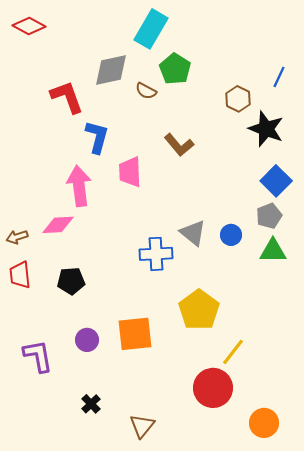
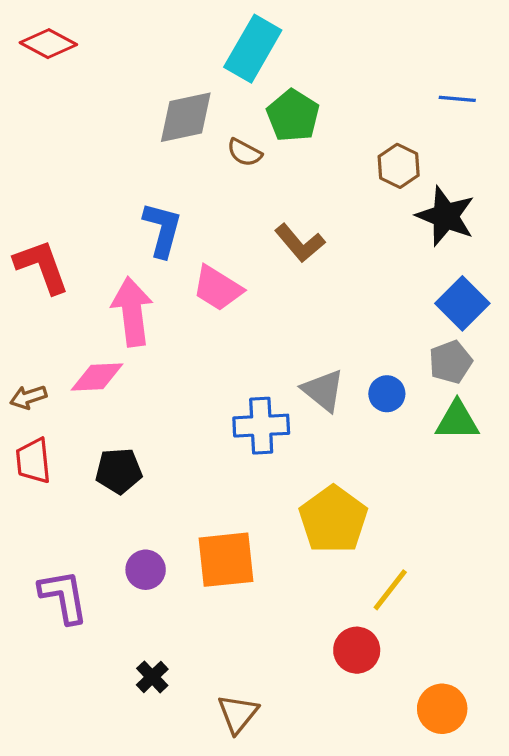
blue line: (279, 77) -> (457, 99), moved, turned 70
red L-shape: (67, 97) -> (42, 266), moved
pink trapezoid: (130, 172) -> (218, 288), turned -56
red circle: (213, 388) -> (357, 650), size x0.7

